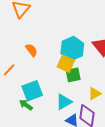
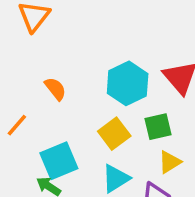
yellow square: (66, 64) -> (114, 134), moved, turned 30
green square: (73, 75) -> (158, 127), moved

